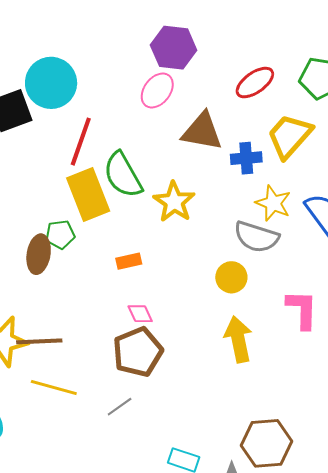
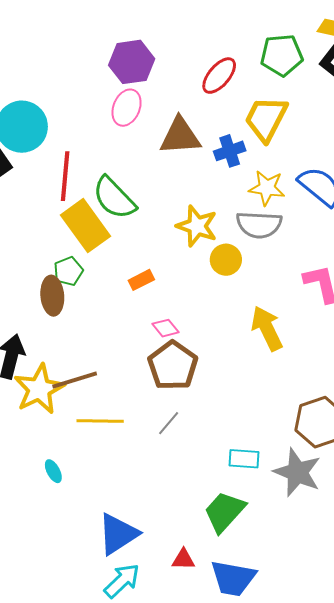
yellow star: (174, 202) -> (197, 226), moved
yellow circle: (231, 277) -> (226, 260), moved

